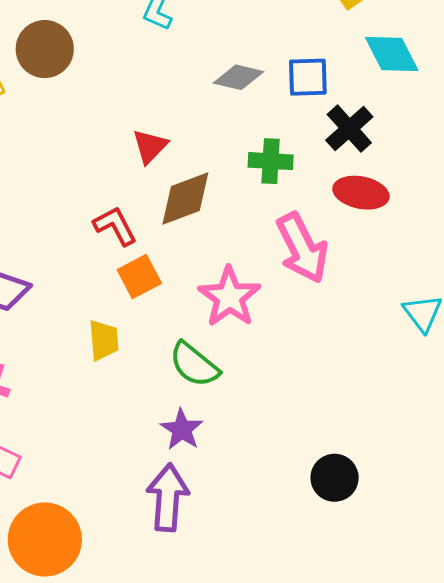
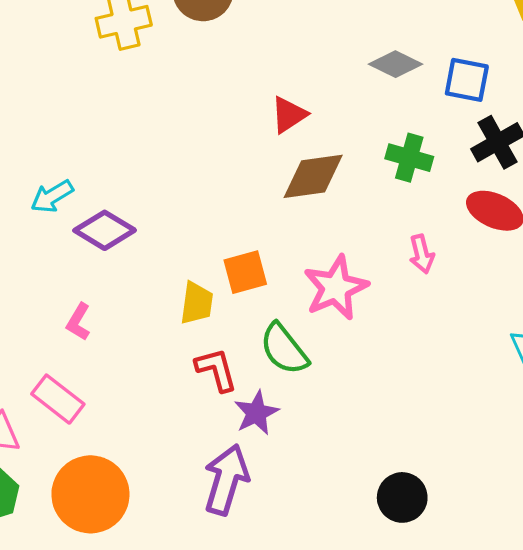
red L-shape: (115, 226) -> (216, 370), moved
pink arrow: (302, 248) -> (422, 254), size x0.5
orange square: (139, 276) -> (245, 272), moved

